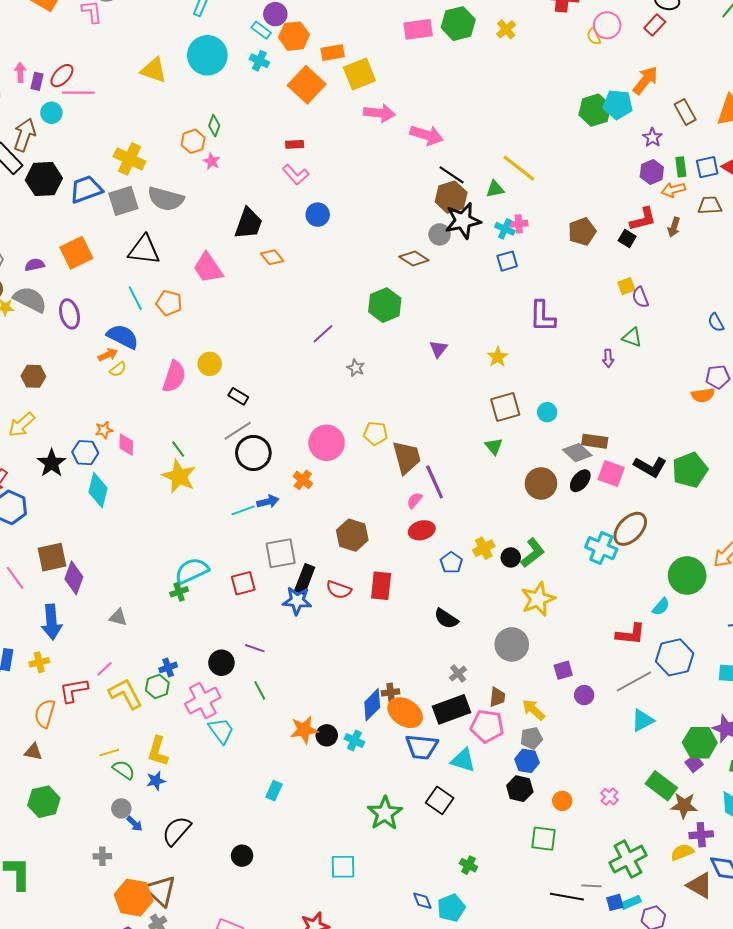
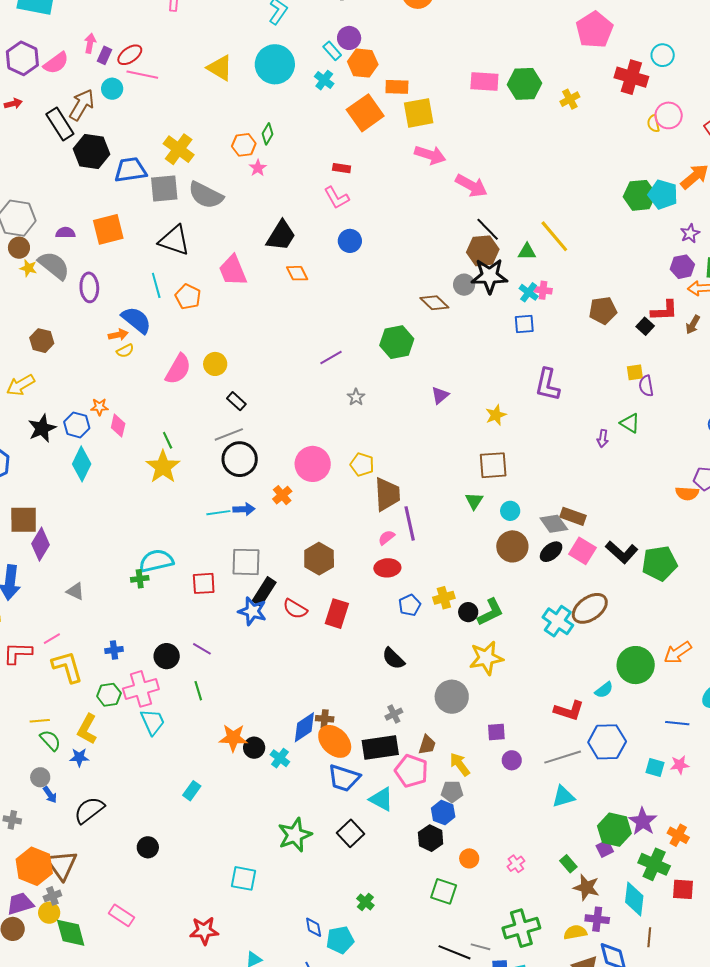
cyan circle: (547, 412) -> (510, 511), moved
green hexagon: (157, 686) -> (109, 695), moved
green rectangle: (661, 786) -> (568, 864), size x0.6

